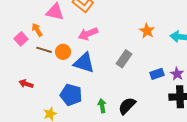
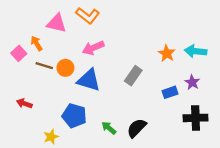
orange star: (147, 31) -> (167, 53), moved
purple star: (177, 74) -> (192, 82), moved
green arrow: (102, 106) -> (109, 128), turned -40

